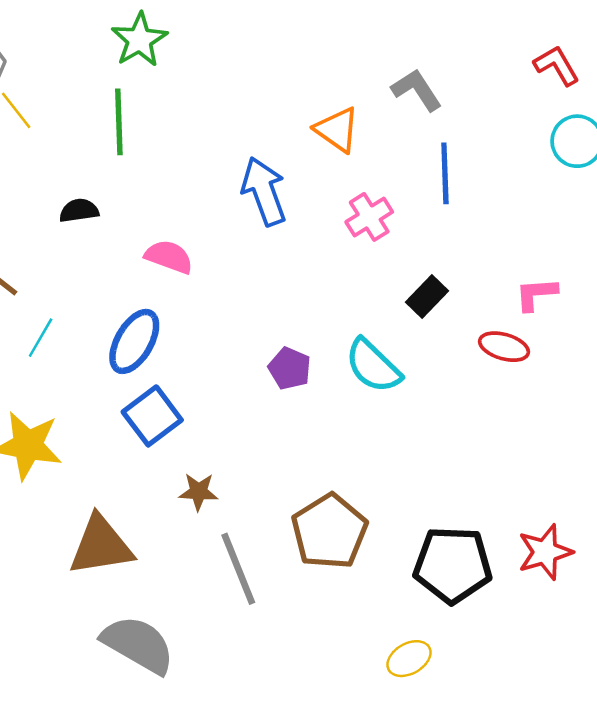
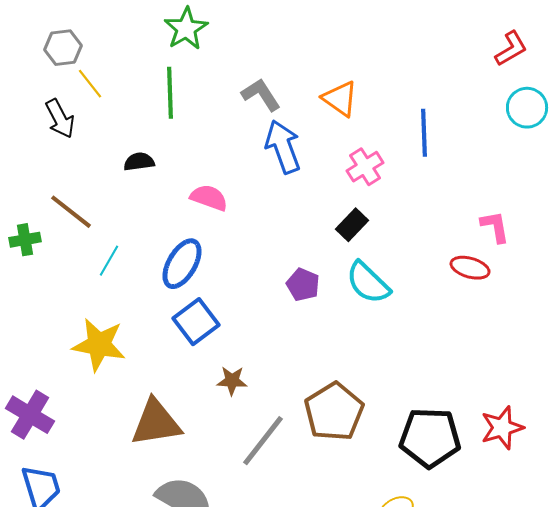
red L-shape: (557, 65) -> (511, 49), turned 90
gray L-shape: (417, 90) -> (261, 95), moved
pink L-shape: (536, 294) -> (495, 227), turned 84
black rectangle: (427, 297) -> (352, 225), moved
gray line: (238, 569) -> (263, 441), turned 60

